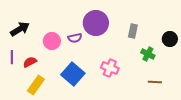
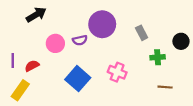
black arrow: (20, 29) -> (36, 15), moved
gray rectangle: (133, 31) -> (142, 33), turned -40
green cross: (148, 54) -> (158, 57), turned -32
yellow rectangle: (36, 85) -> (20, 90), moved

